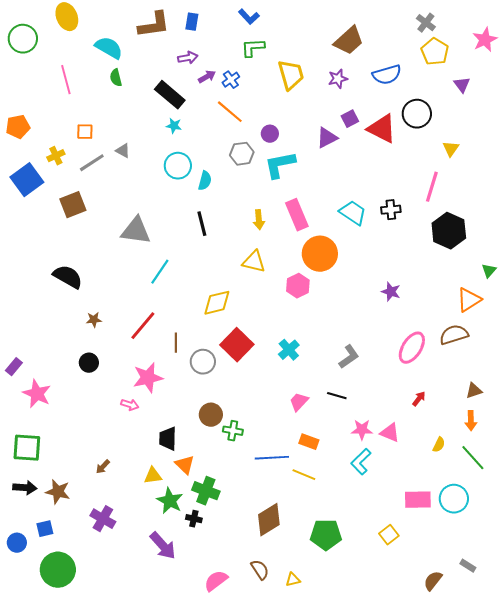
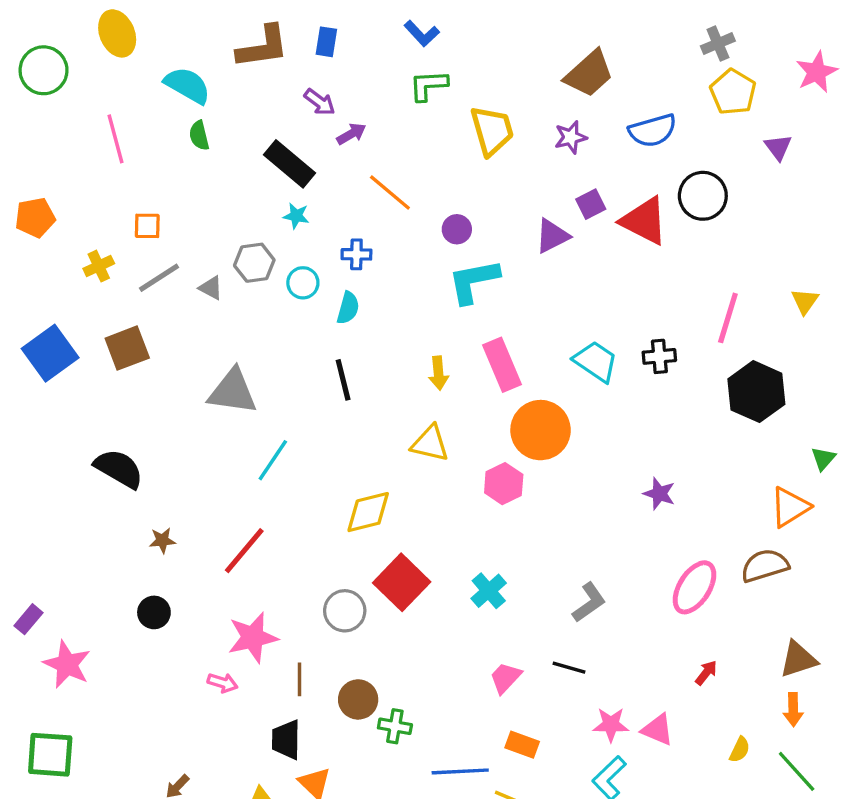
gray cross: (426, 23) -> (718, 44), turned 30
purple arrow: (188, 58) -> (320, 102), turned 48
blue cross: (231, 80) -> (356, 254), moved, turned 36
yellow triangle: (451, 149) -> (805, 301), moved
gray triangle: (123, 151) -> (211, 288), moved
gray hexagon: (242, 154) -> (254, 263), moved
cyan circle: (178, 166) -> (303, 283), size x0.7
blue square: (27, 180) -> (50, 353), moved
brown line: (176, 343) -> (300, 679), moved
brown triangle: (474, 391) -> (798, 659), size x1.4

